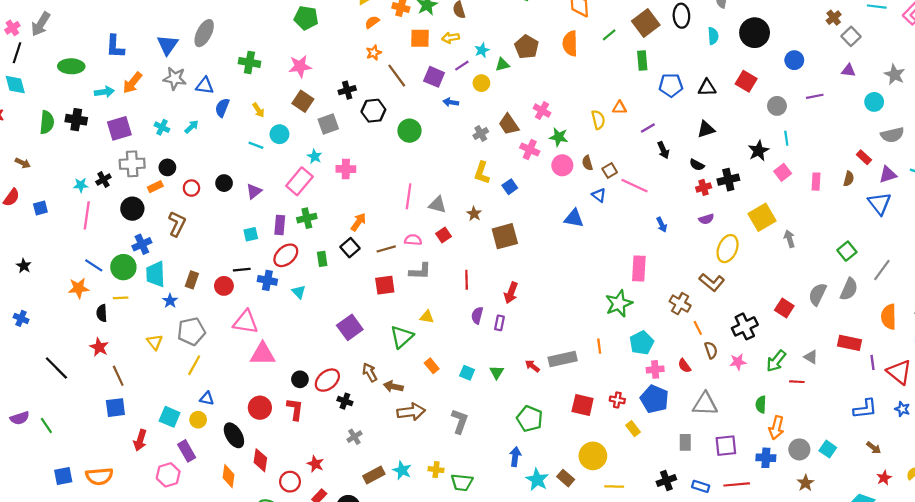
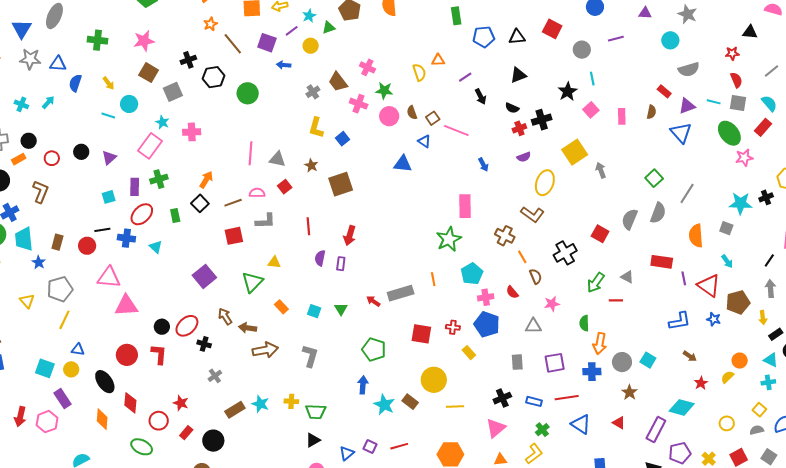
pink star: (738, 362) -> (552, 304), moved
gray triangle: (705, 404) -> (533, 326), size x0.7
red arrow: (140, 440) -> (20, 417), moved

